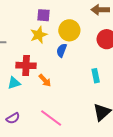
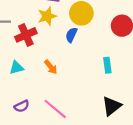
red cross: (26, 65) -> (26, 35), moved, turned -30
purple semicircle: (13, 118) -> (22, 106), moved

